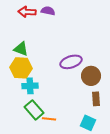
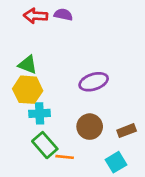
brown circle: (91, 76) -> (90, 127), moved
brown rectangle: (96, 99) -> (127, 131), turned 72
cyan square: (88, 123) -> (116, 162), turned 35

